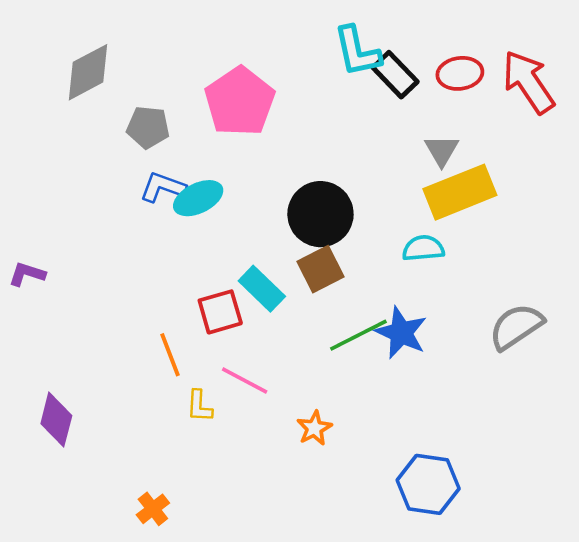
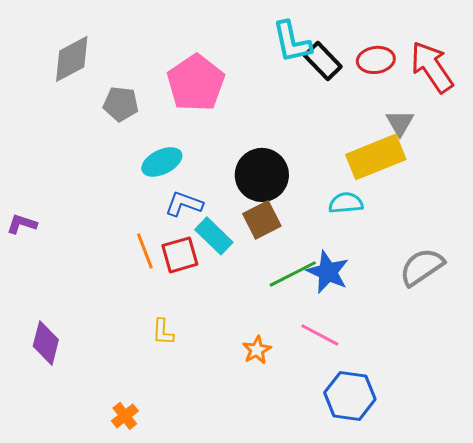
gray triangle: (442, 150) -> (400, 123), moved
blue L-shape: (163, 187) -> (184, 204), moved
orange line: (170, 355) -> (145, 251), moved
pink line: (245, 380) -> (320, 335), moved

